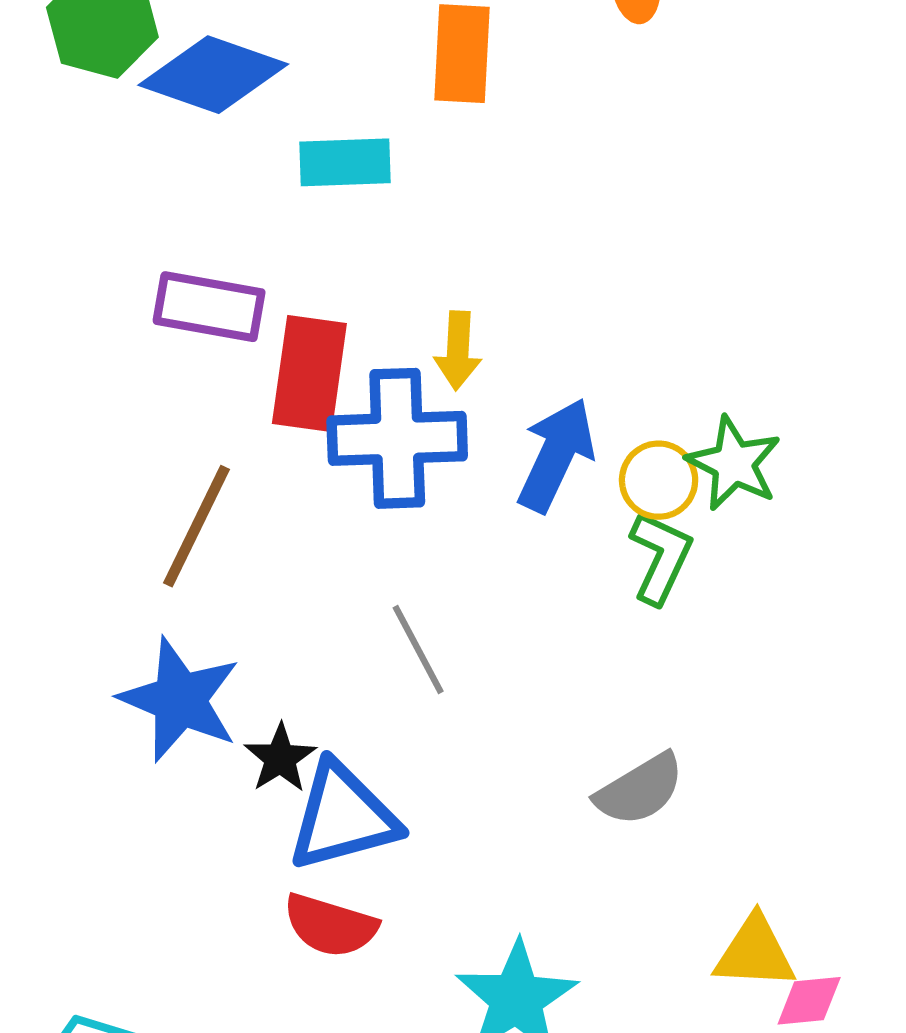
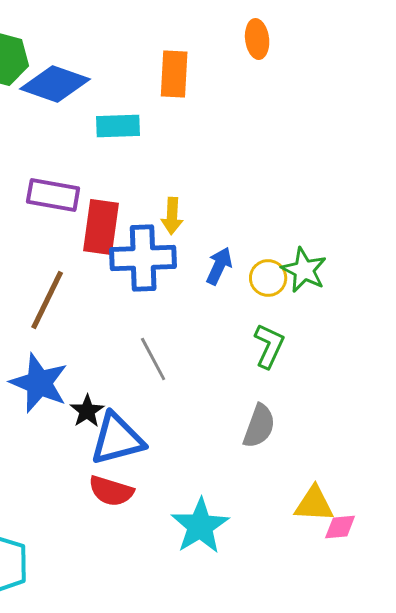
blue arrow: (556, 455) -> (219, 266), size x0.7
green L-shape: (661, 557) -> (269, 346), moved
gray semicircle: (640, 790) -> (259, 426), turned -39

